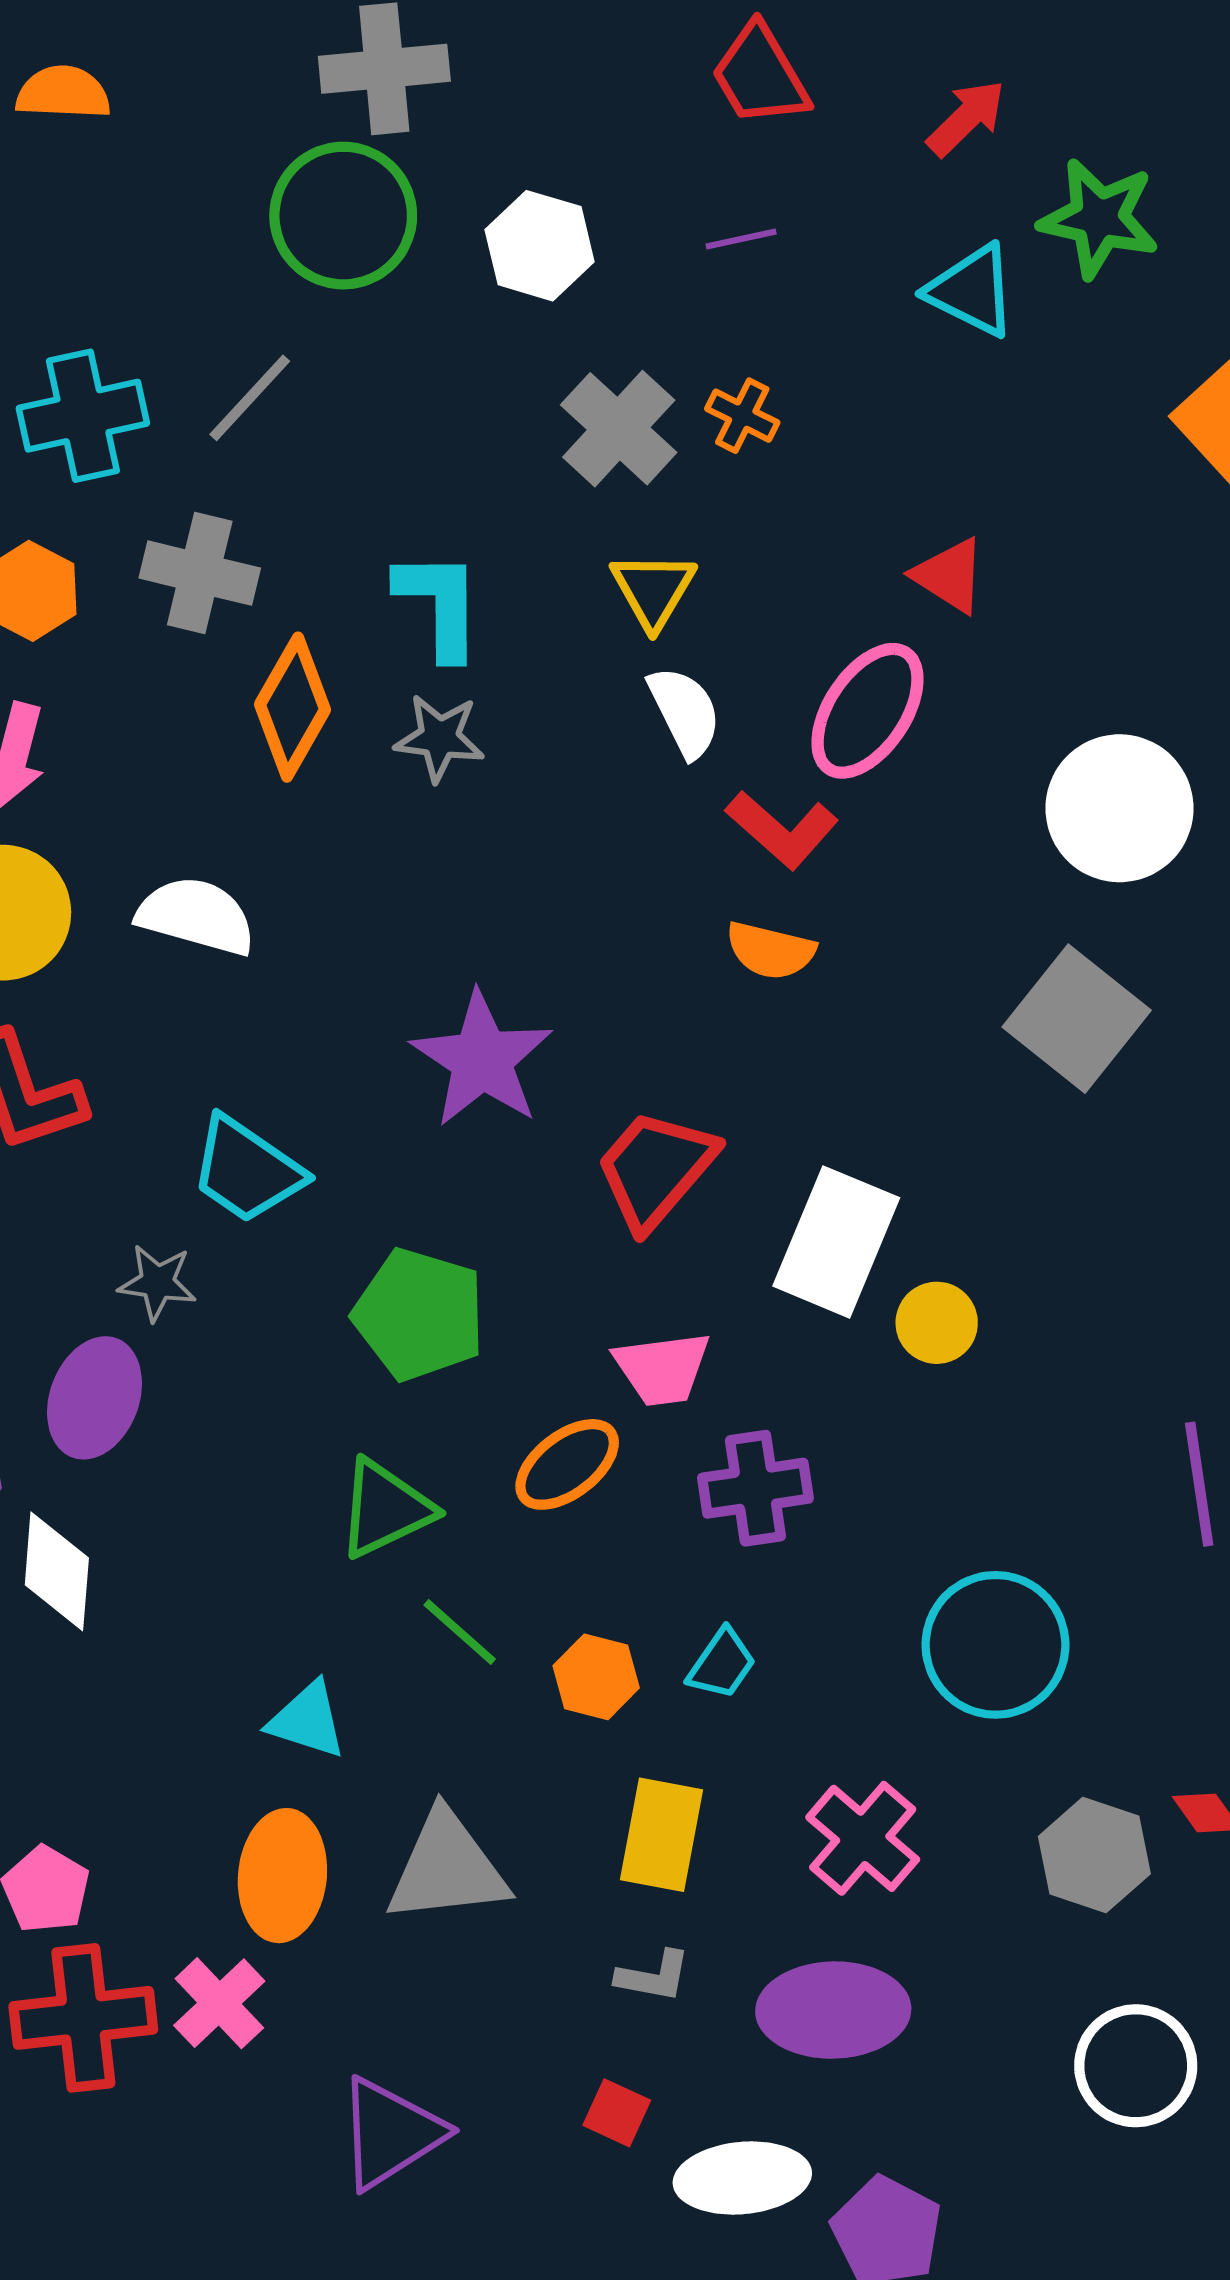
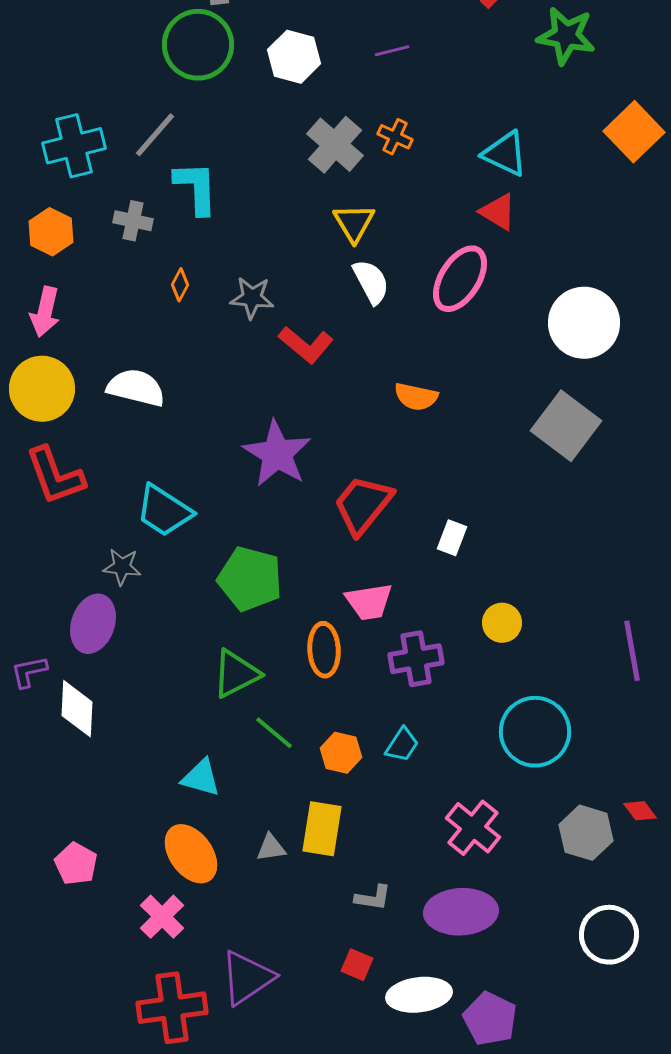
cyan triangle: (972, 291) -> (505, 154), moved
gray cross: (200, 573) -> (133, 221), size x0.7
cyan L-shape: (439, 604) -> (196, 188), moved
orange diamond: (292, 707) -> (180, 285), size x0.5
red L-shape: (782, 830) -> (306, 345), moved
white rectangle: (836, 1242) -> (452, 538), size x0.5
yellow circle: (937, 1323) -> (502, 623), moved
orange ellipse: (567, 1464) -> (324, 650), turned -54
yellow rectangle: (662, 1835) -> (322, 829), moved
gray triangle: (447, 1868) -> (271, 848), size x0.5
orange ellipse: (282, 1876) -> (191, 854), turned -40
red cross: (83, 2018) -> (172, 1008), moved

